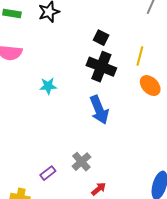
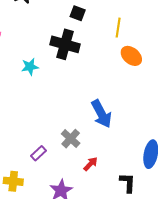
black cross: (101, 67) -> (65, 44), moved
blue arrow: (99, 110) -> (101, 114), moved

